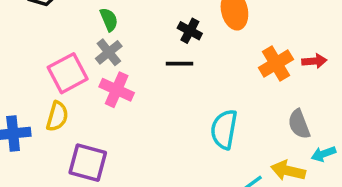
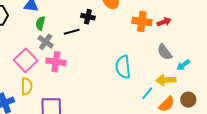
green semicircle: (109, 20) -> (40, 23), turned -128
red arrow: (314, 61) -> (164, 22), moved
black line: (179, 64) -> (72, 32), moved
orange cross: (276, 64) -> (142, 21), turned -36

